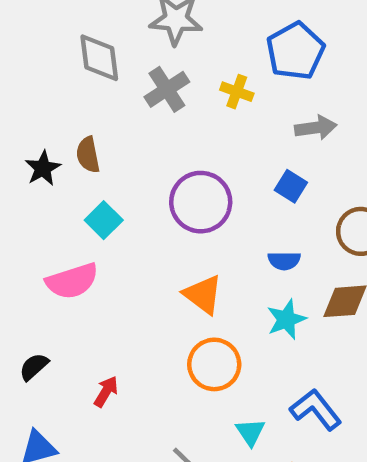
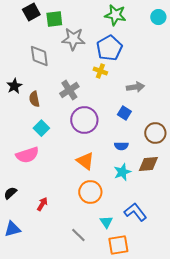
blue pentagon: (295, 51) -> (109, 48), moved
gray cross: (167, 89) -> (69, 90), moved
black star: (43, 168) -> (14, 86), moved

